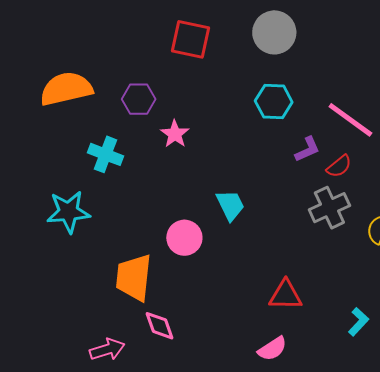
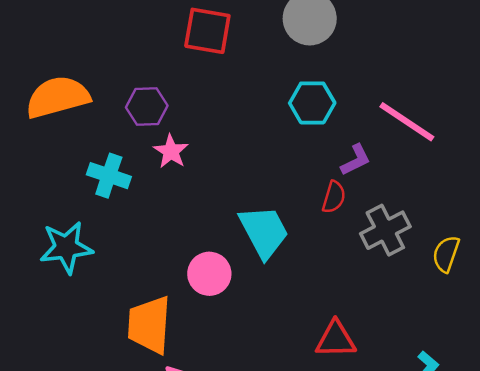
pink star: (175, 134) -> (171, 151), moved
red semicircle: (339, 166) -> (334, 197), moved, turned -32
cyan trapezoid: (230, 205) -> (264, 232), size x1.4

